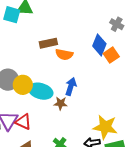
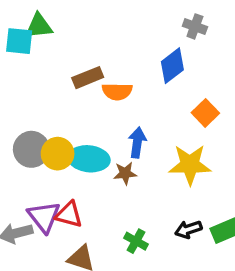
blue diamond: (99, 45) -> (172, 66), turned 40
orange square: (111, 55) -> (205, 113), moved
yellow star: (105, 127) -> (190, 165), moved

